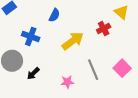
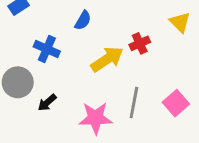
red cross: (104, 28) -> (140, 43), moved
gray line: (93, 70) -> (134, 102), turned 30
pink star: (67, 82) -> (96, 118), size x1.6

